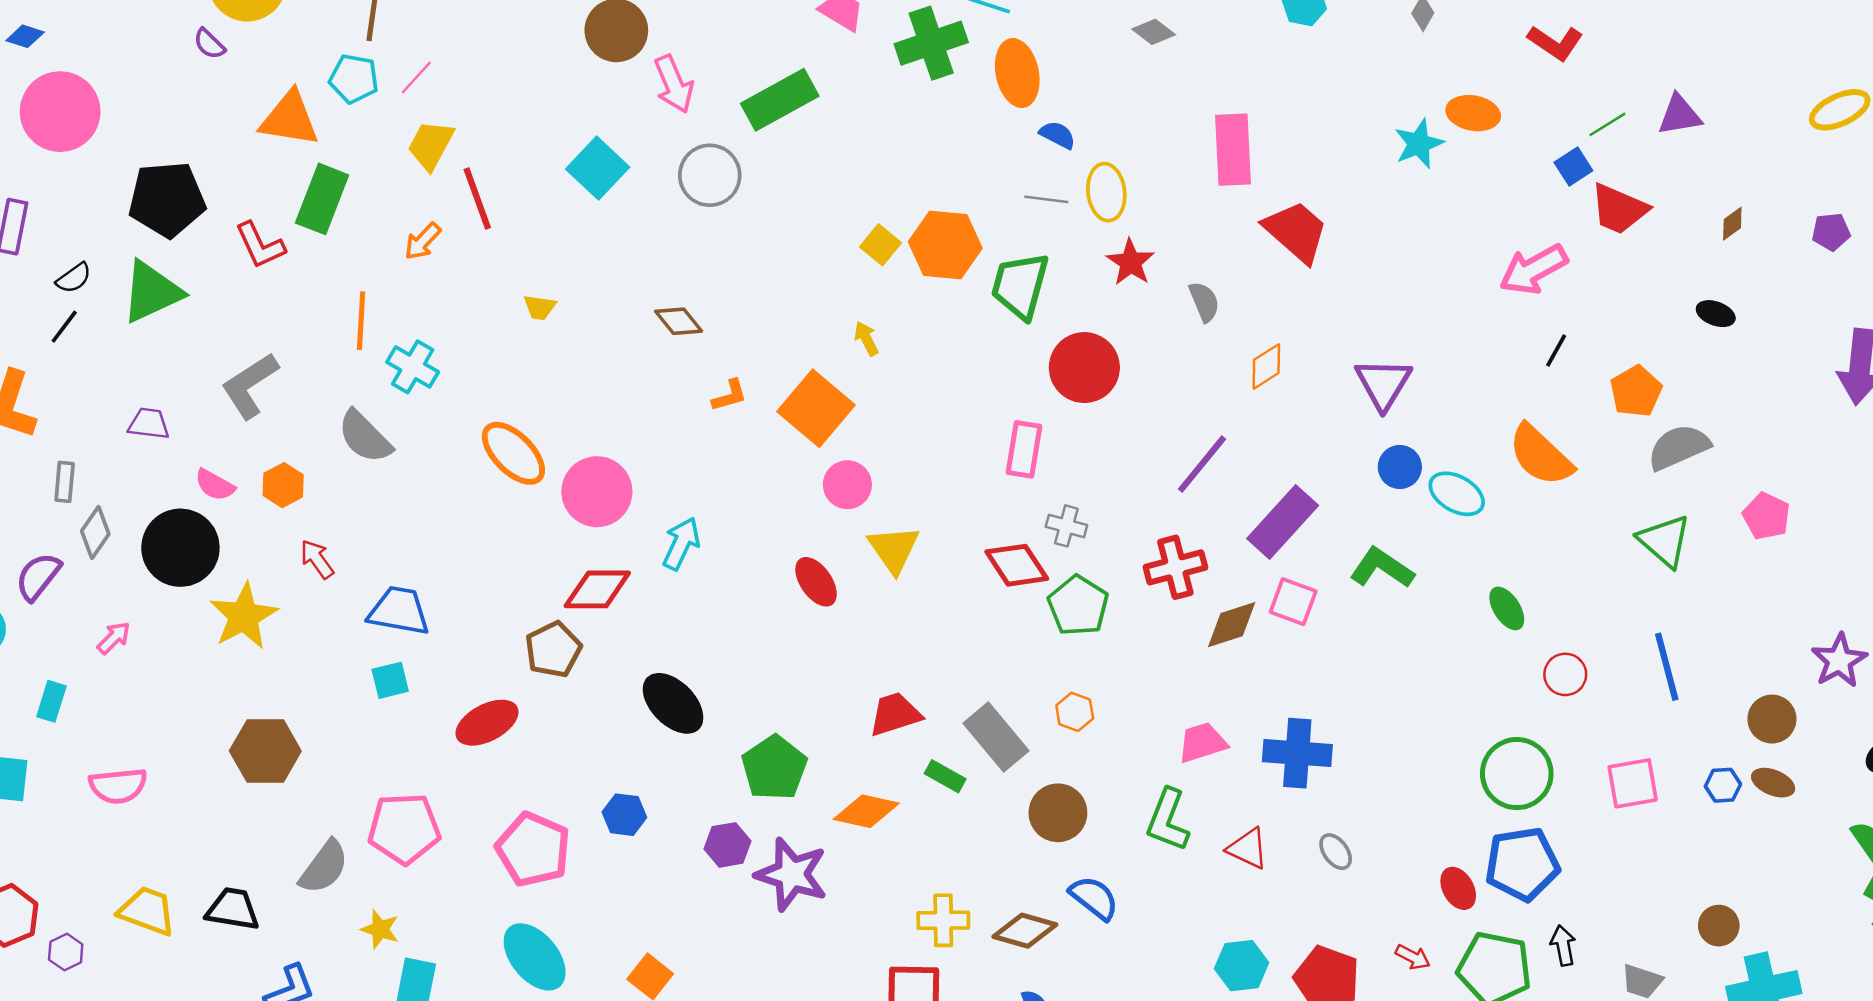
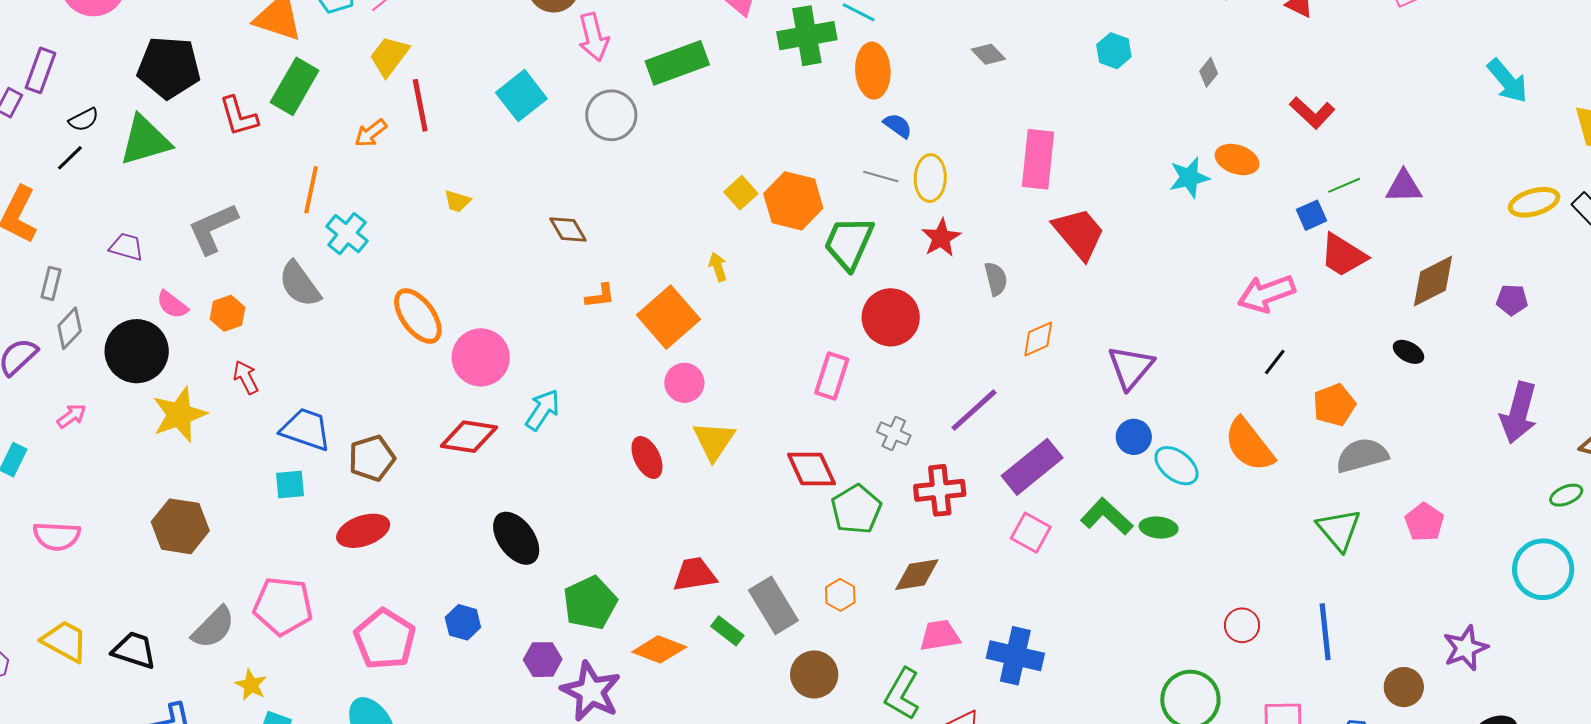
brown diamond: (1732, 224) -> (1433, 281), size x2.0
gray cross: (1066, 526) -> (894, 434), moved
green ellipse: (1507, 608) -> (1159, 528), moved, turned -60
brown diamond: (1232, 625) -> (917, 575), moved
brown pentagon: (553, 650) -> (372, 458), moved

